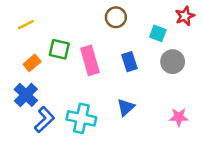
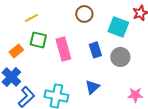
yellow line: (26, 25) -> (31, 18), moved
cyan square: (158, 33) -> (118, 27), size x1.5
gray circle: (173, 62) -> (120, 57), moved

